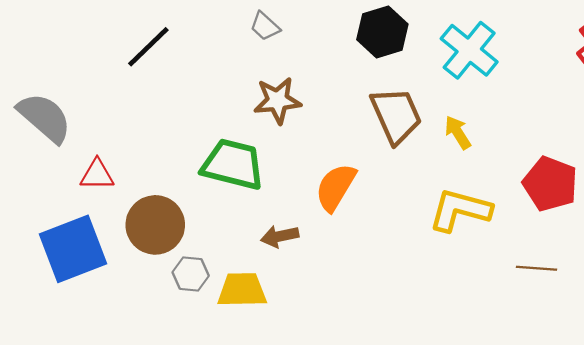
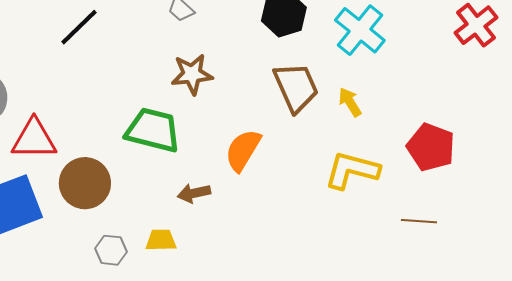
red triangle: (97, 175) -> (34, 139), size x1.5
gray hexagon: (191, 274) -> (111, 250), moved
yellow trapezoid: (242, 290) -> (161, 240), size x0.7

